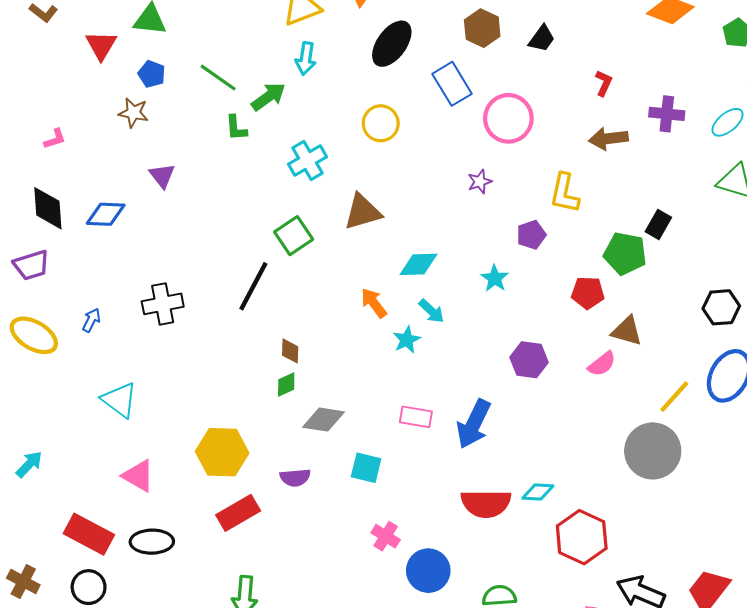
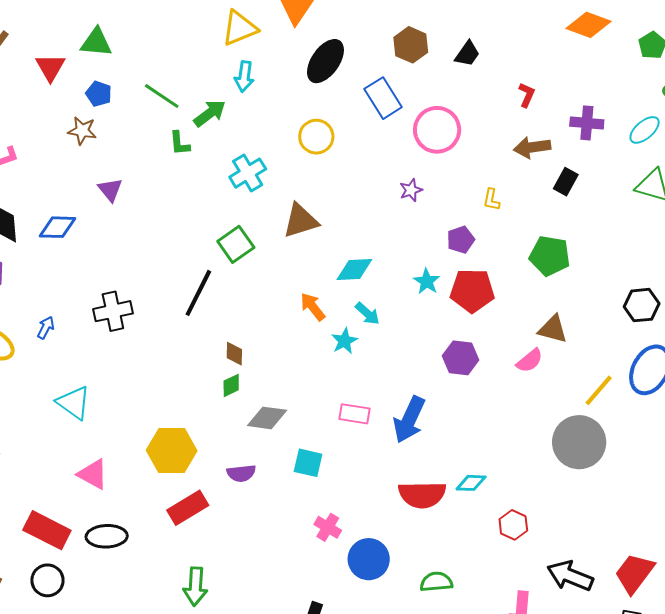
yellow L-shape: (565, 193) -> (491, 200), size x0.6
black rectangle: (658, 225) -> (566, 182), moved
red pentagon: (588, 293) -> (472, 291), moved, size x1.4
red hexagon: (582, 537) -> (513, 525), size x0.6

